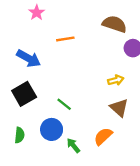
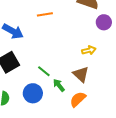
brown triangle: (119, 108) -> (81, 74), moved
green arrow: (73, 145) -> (59, 85), moved

